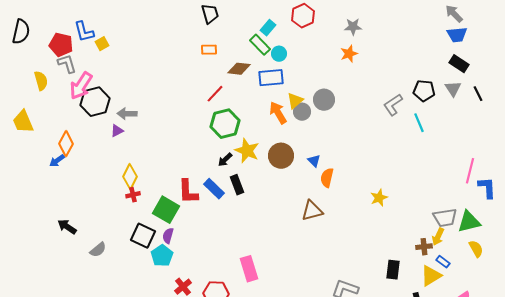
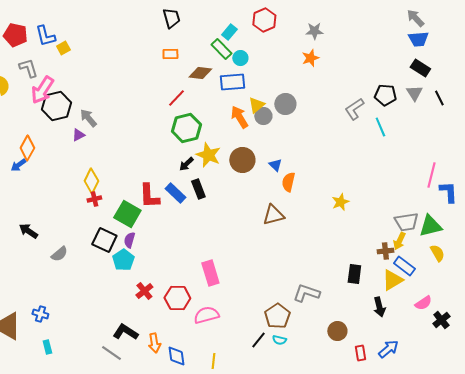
red pentagon: (61, 45) -> (15, 35), moved
gray arrow: (127, 114) -> (88, 118), turned 48
blue rectangle: (443, 262) -> (404, 266), size x1.5

